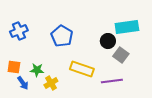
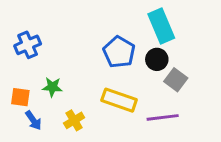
cyan rectangle: (127, 27) -> (161, 26), moved, turned 75
blue pentagon: (62, 36) -> (119, 52), moved
green star: (37, 70) -> (52, 87), moved

